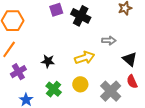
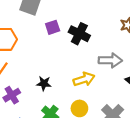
gray arrow: (109, 40) -> (110, 60), size x1.5

